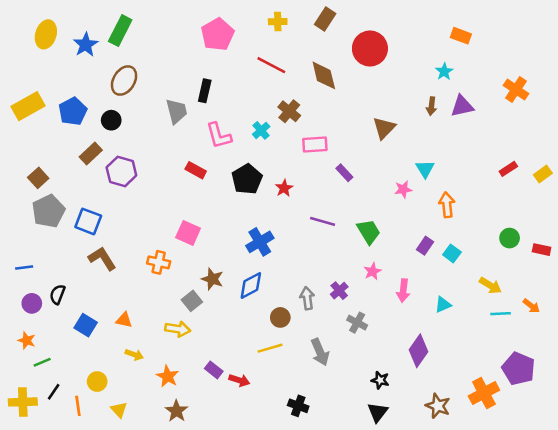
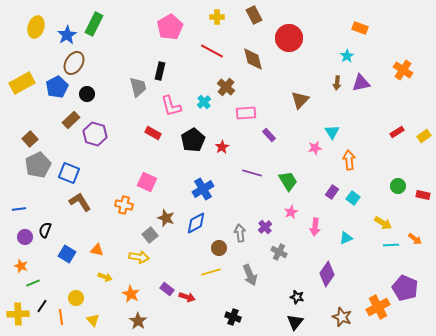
brown rectangle: (325, 19) -> (254, 15), turned -60
brown ellipse: (124, 81) -> (74, 63), moved

